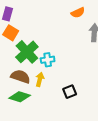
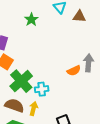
orange semicircle: (78, 13) -> (74, 71), moved

